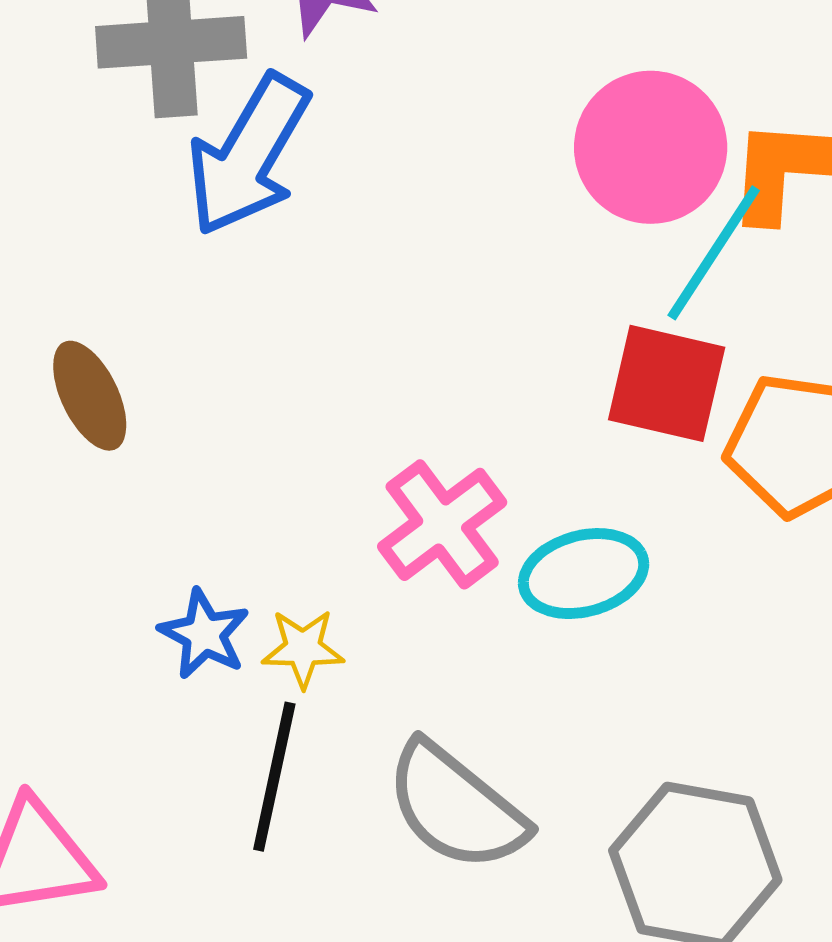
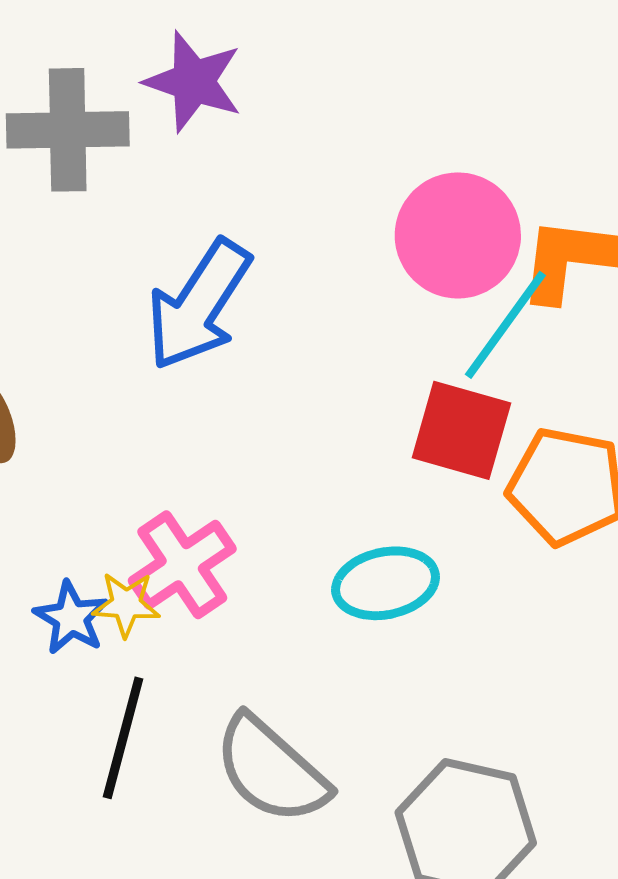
blue arrow: (248, 155) -> (199, 305), moved
pink cross: (442, 524) -> (182, 565), moved
yellow star: (303, 648) -> (126, 604), moved

